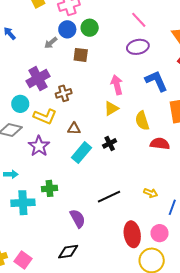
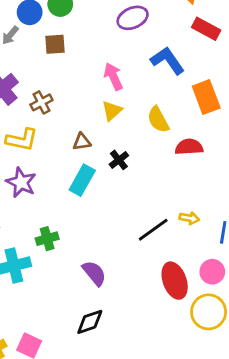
brown triangle: (74, 129) -> (82, 142), moved
black line: (109, 197) -> (153, 230), moved

